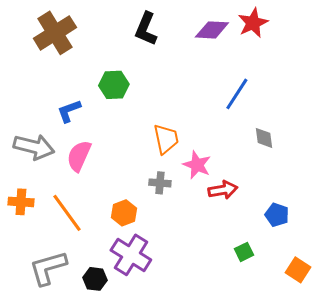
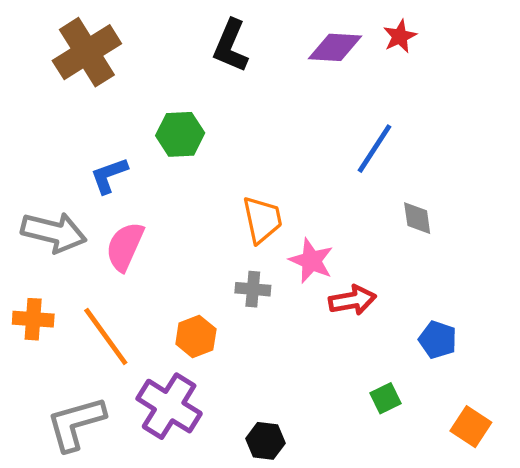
red star: (253, 23) -> (400, 36), size x0.7
purple cross: (131, 255) -> (169, 406), moved
black hexagon: (95, 279) -> (265, 441), moved

